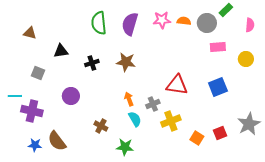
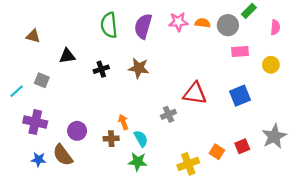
cyan line: (15, 96) -> (17, 91), moved, turned -40
purple circle: (71, 96) -> (77, 131), moved
orange arrow: (129, 99) -> (123, 122), moved
cyan semicircle: (135, 119) -> (141, 139), moved
yellow cross: (171, 121) -> (188, 164), moved
brown cross: (101, 126) -> (111, 139), turned -32

